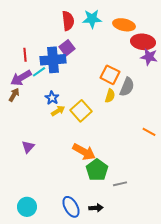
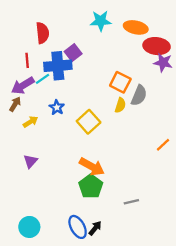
red semicircle: (68, 21) -> (42, 33), moved
yellow arrow: (58, 111) -> (30, 122), moved
orange line: (149, 132) -> (163, 145), turned -72
green pentagon: (97, 170) -> (91, 186), moved
black arrow: (96, 208) -> (95, 228), moved, turned -48

